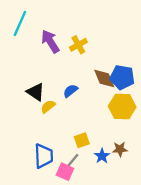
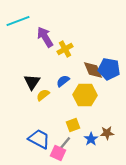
cyan line: (20, 23) -> (18, 21), turned 45
yellow cross: (78, 45) -> (65, 49), moved
black triangle: (36, 92) -> (32, 82), turned 30
yellow hexagon: (122, 107) -> (85, 95), moved
blue trapezoid: (44, 156) -> (39, 139), turned -60

